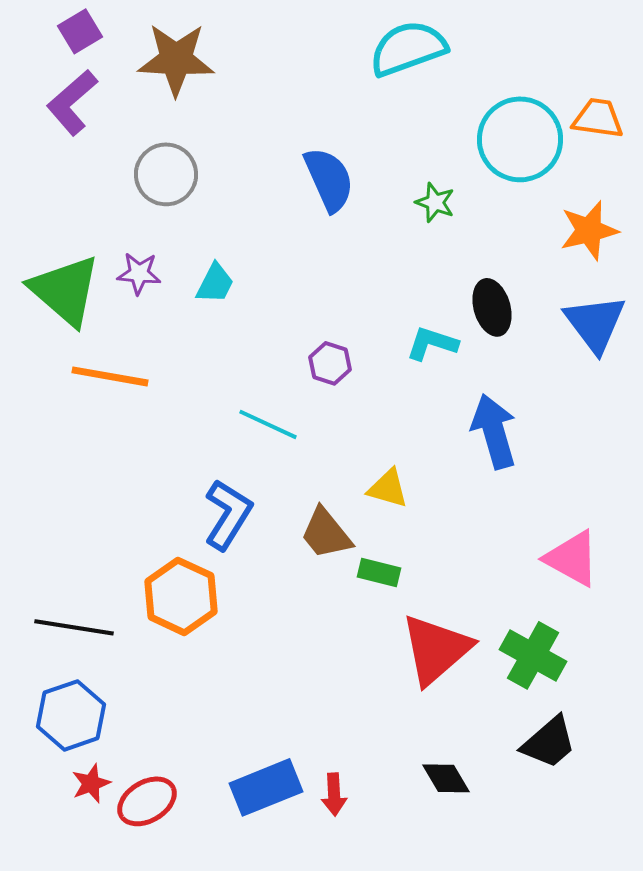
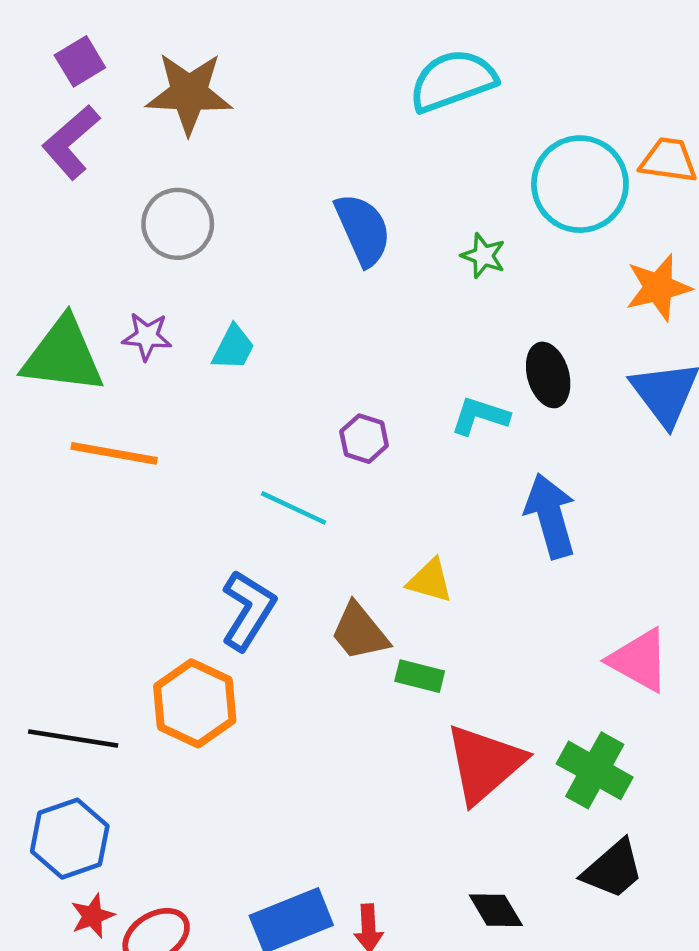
green triangle: (65, 290) -> (63, 356), turned -34

